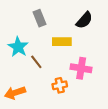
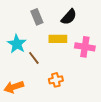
black semicircle: (84, 20) -> (69, 17), moved
pink cross: (81, 68) -> (85, 47), moved

